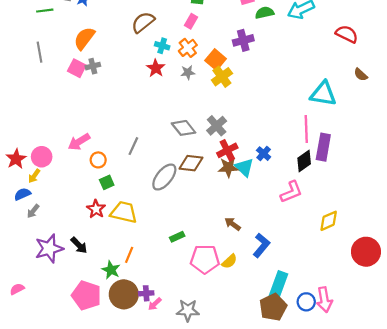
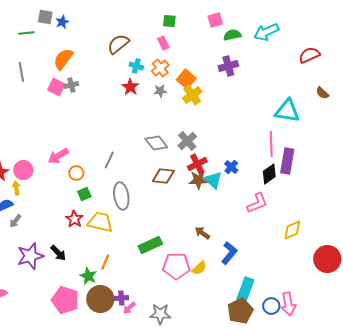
pink rectangle: (191, 21) -> (163, 43), turned -56
red semicircle: (347, 34) -> (309, 55), turned -50
purple cross: (243, 40) -> (228, 66), moved
yellow arrow: (34, 176) -> (16, 188), turned 136
gray ellipse: (164, 177) -> (121, 196), moved, turned -48
green rectangle: (177, 237) -> (150, 245), size x1.6

